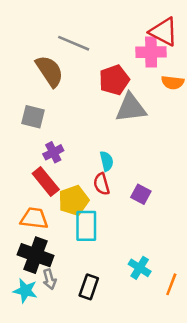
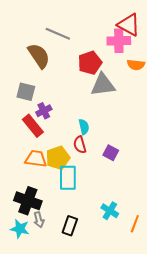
purple cross: (53, 152) -> (44, 111), moved
red rectangle: (46, 181) -> (33, 126), moved
orange trapezoid: (34, 218) -> (36, 159), moved

